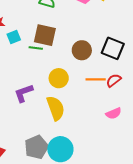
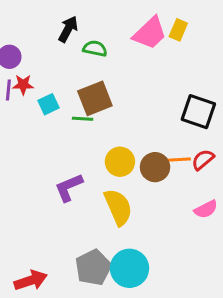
brown square: (45, 35) -> (95, 98), turned -30
brown circle: (82, 50) -> (155, 167), moved

